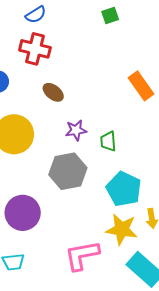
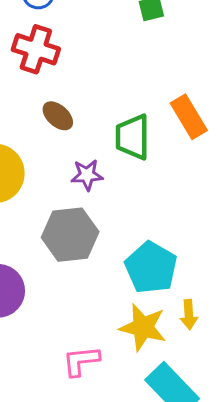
green trapezoid: (108, 141) -> (133, 137), moved, size x1.5
pink L-shape: (82, 255) -> (81, 361), size x0.7

